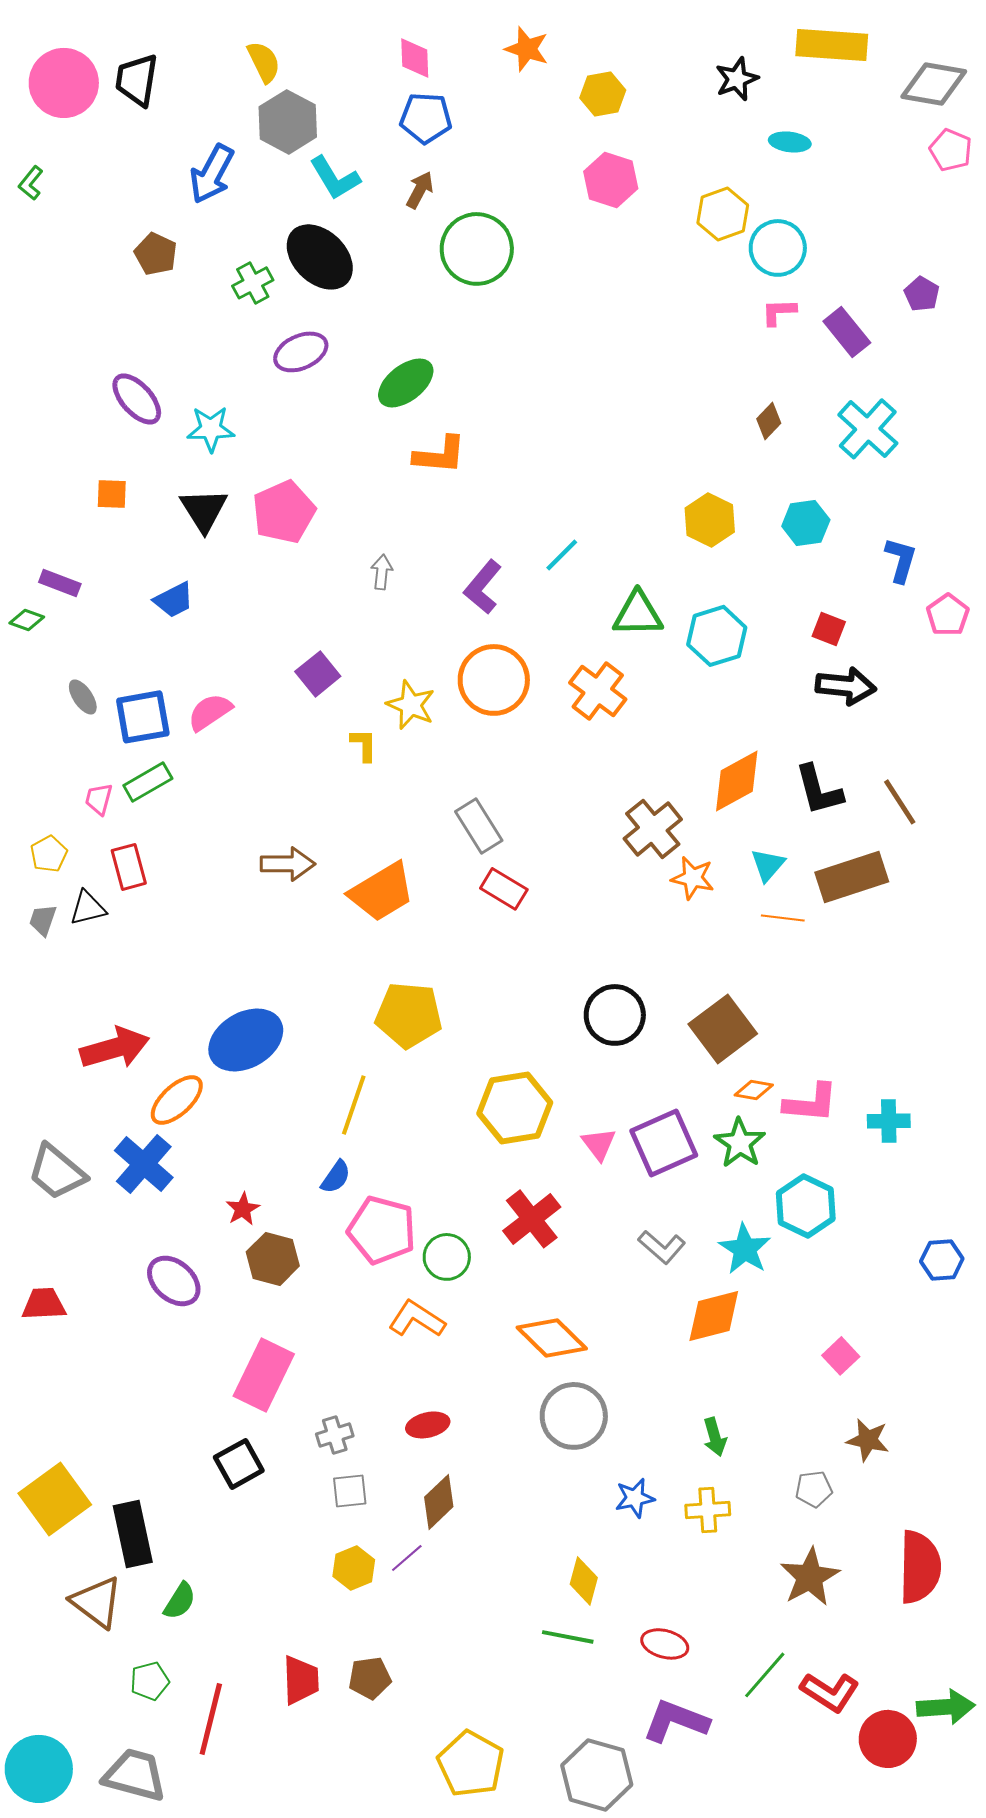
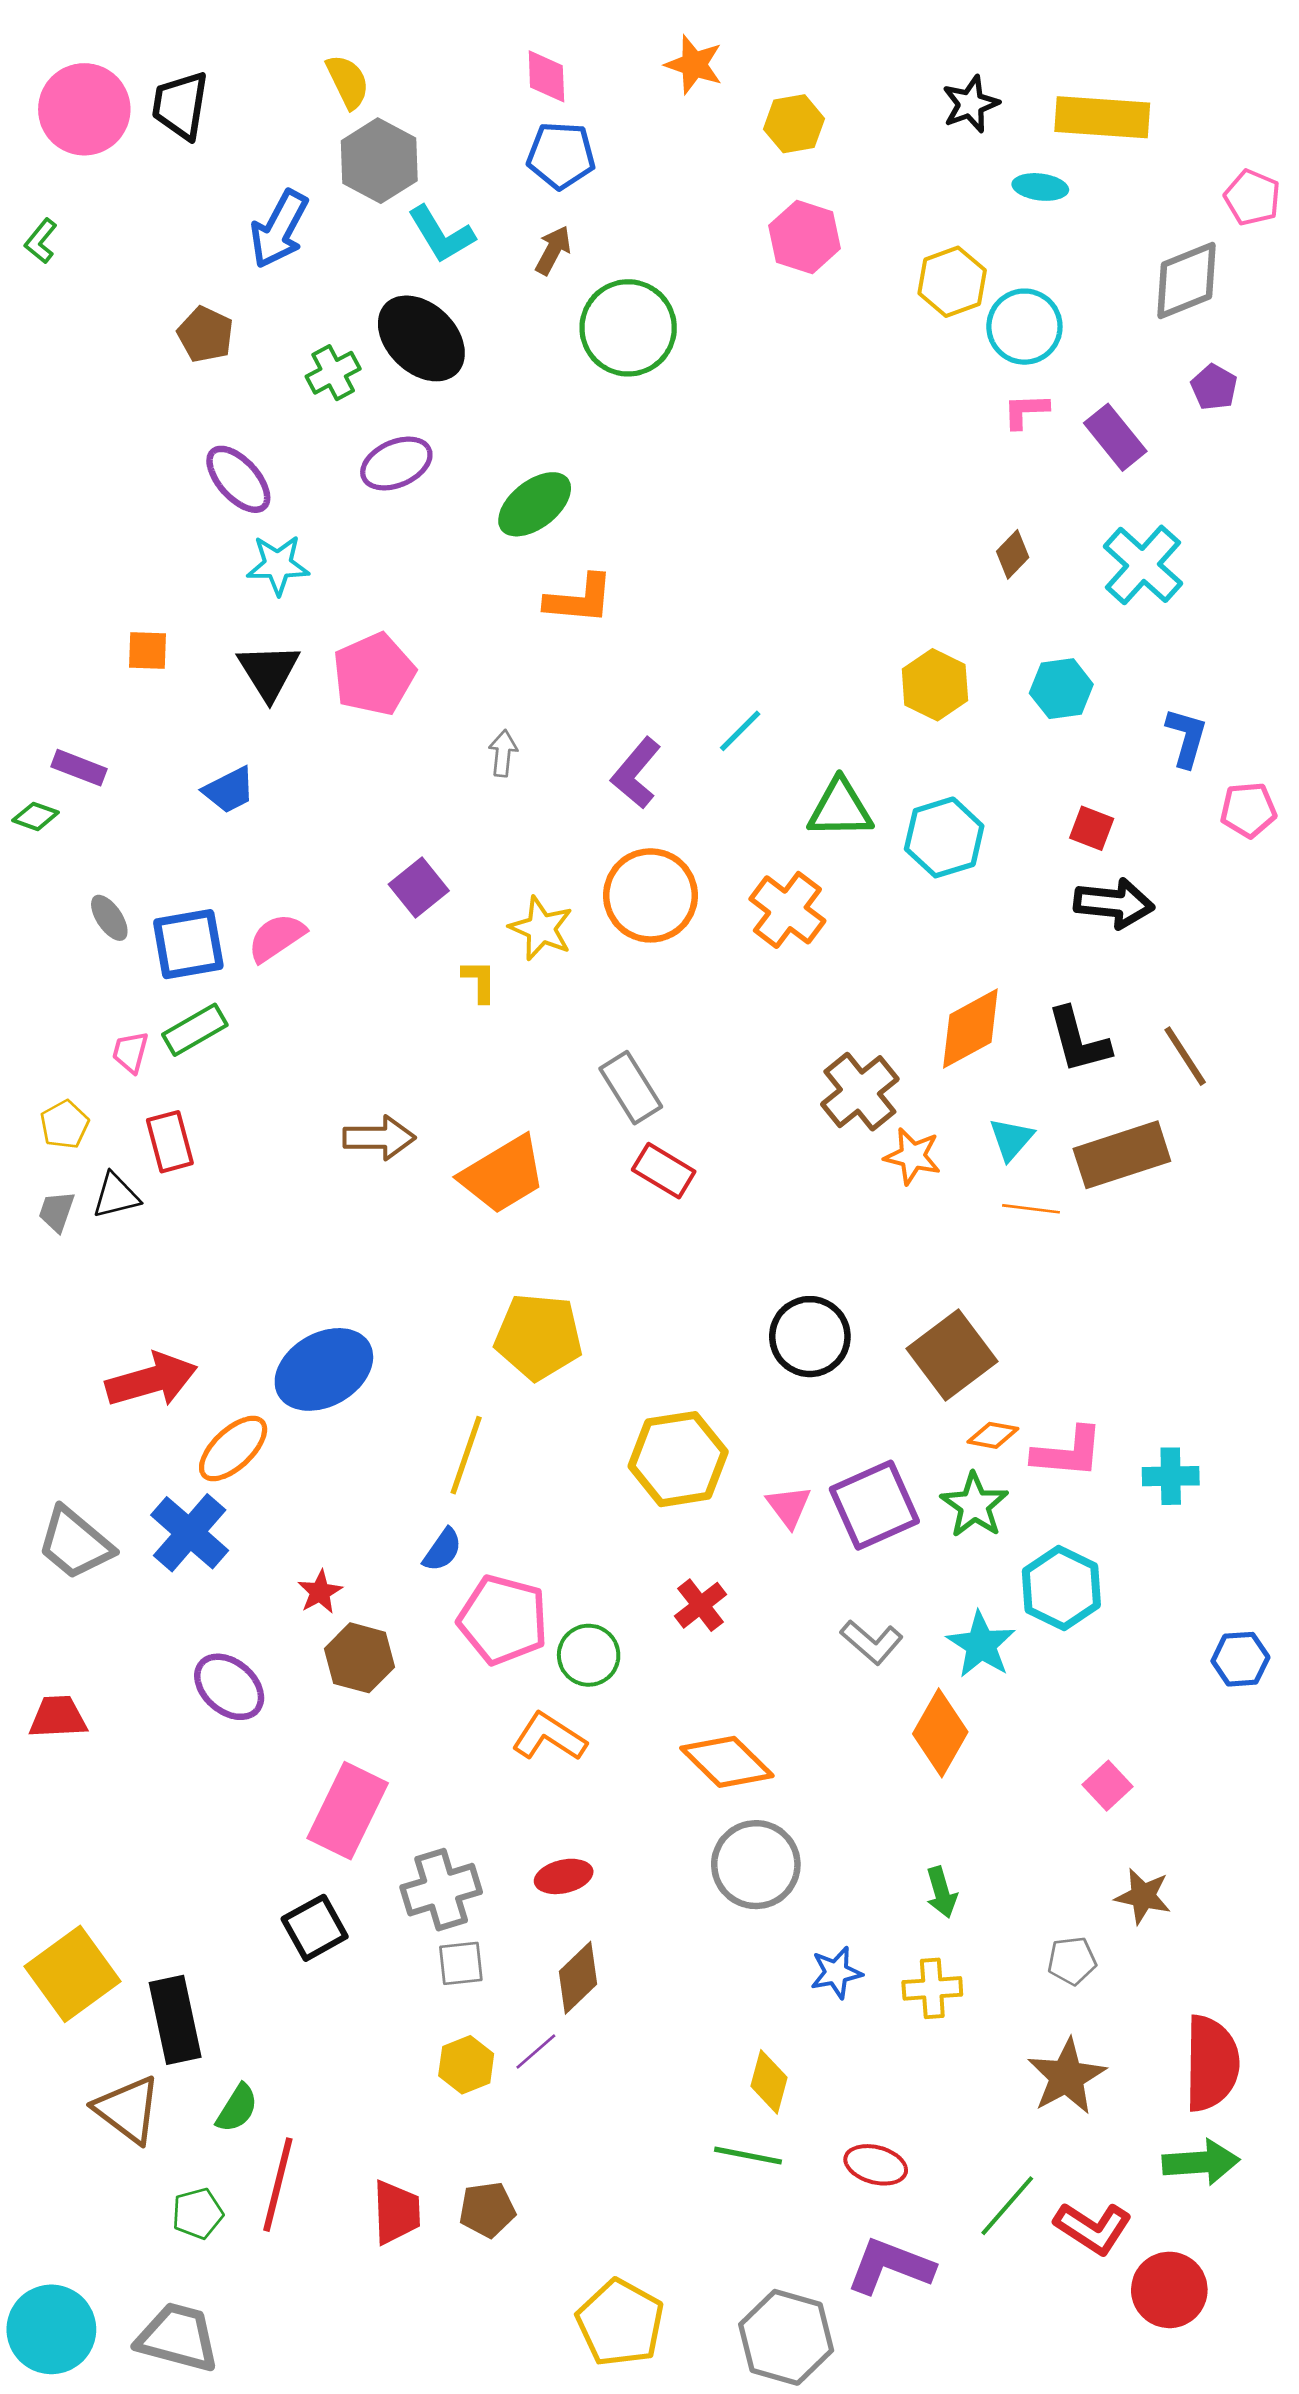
yellow rectangle: (832, 45) -> (1102, 117), moved
gray diamond: (934, 84) -> (1186, 280), moved, turned -32
purple ellipse: (137, 399) -> (238, 479), moved
pink pentagon: (948, 615) -> (1248, 810), turned 30
red cross: (532, 1219) -> (701, 1605), size x0.7
orange diamond: (714, 1316) -> (940, 1733), turned -46
gray cross: (335, 1435) -> (441, 1890), size x1.6
green arrow: (946, 1707) -> (1201, 2162), moved
red line: (211, 1719) -> (278, 2185), moved

